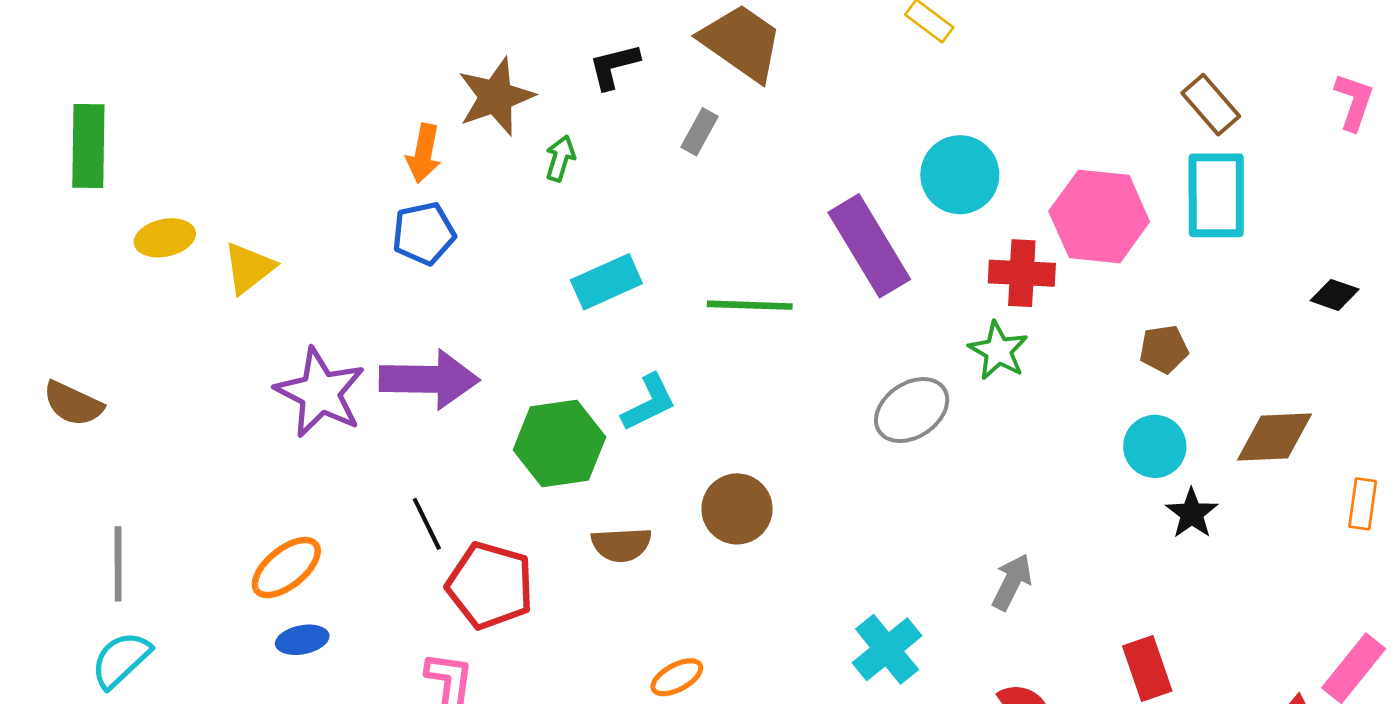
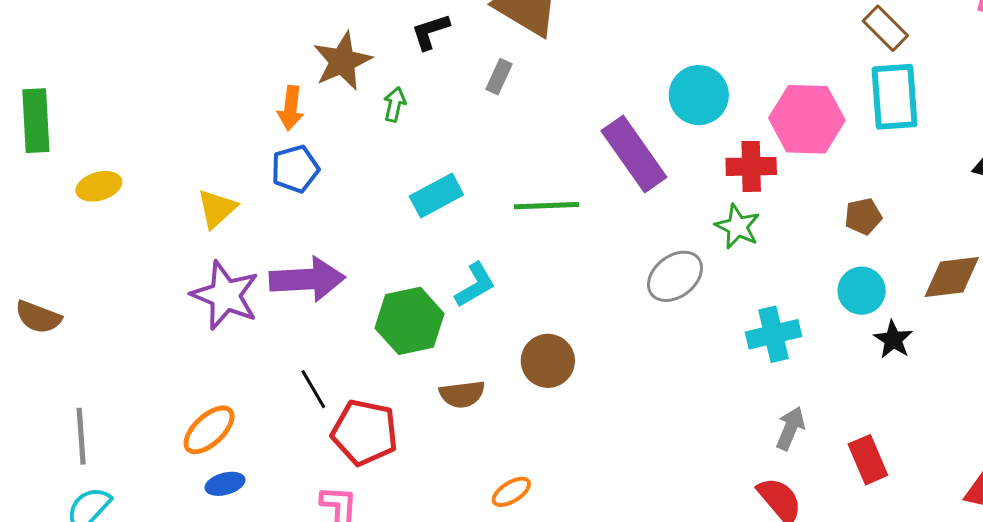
yellow triangle: (249, 268) -> (217, 209), moved
gray arrow: (1012, 582) -> (790, 428), moved
cyan cross: (887, 649) -> (774, 334), moved, turned 30

